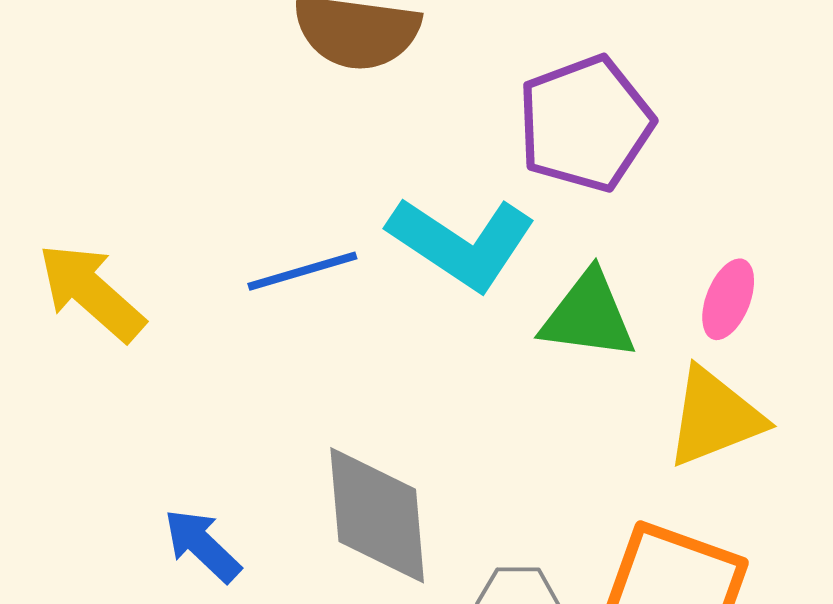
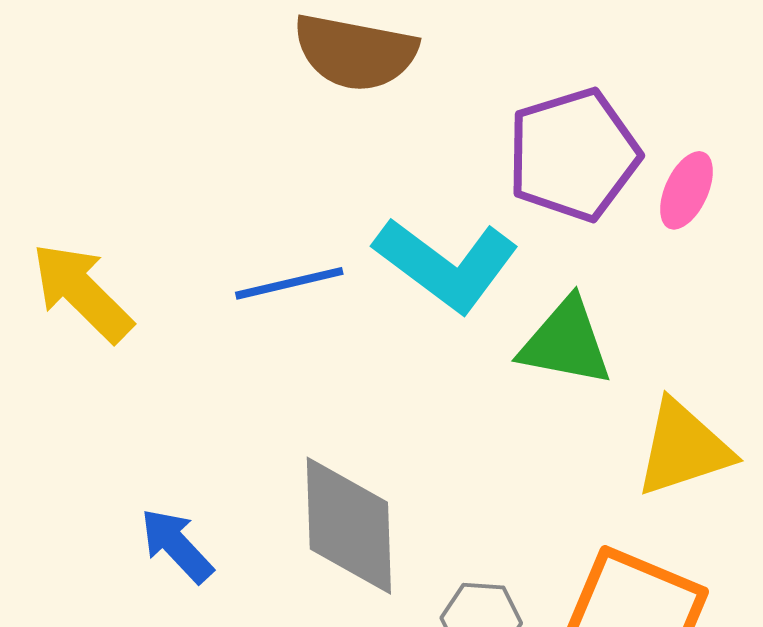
pink ellipse: (728, 299) -> (687, 190), moved

